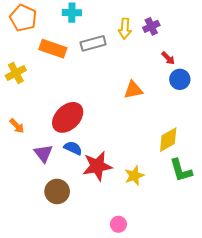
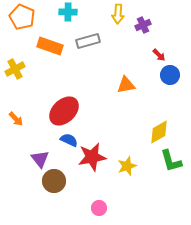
yellow arrow: (125, 29) -> (118, 14), moved
purple triangle: (43, 153) -> (40, 159), moved
pink circle: (118, 224) -> (99, 208), moved

